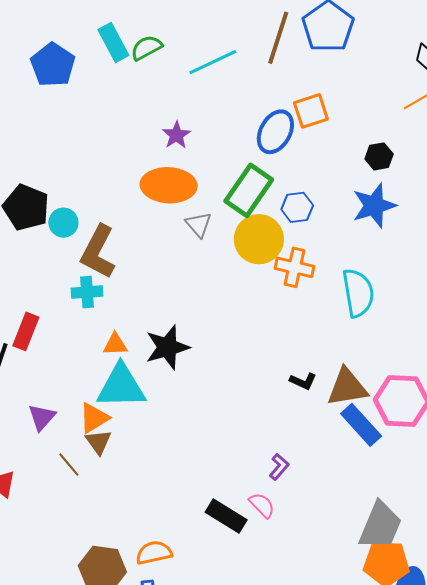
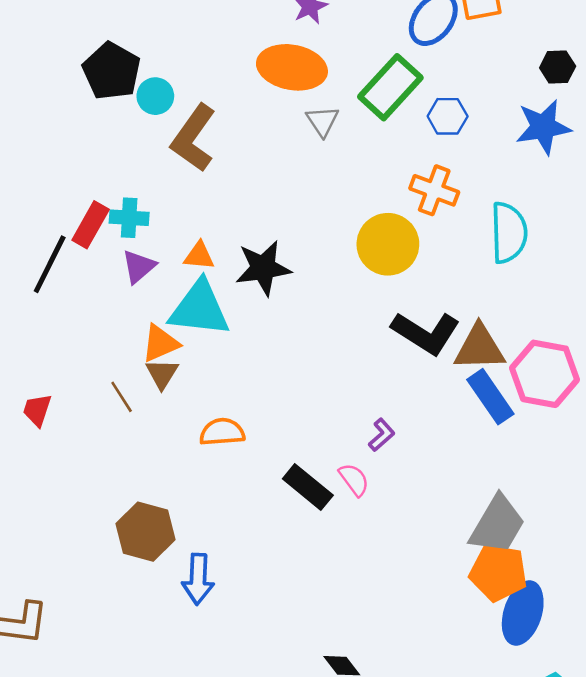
yellow circle: (259, 239) -> (388, 244), moved
cyan cross: (87, 292) -> (129, 218), moved
black L-shape: (303, 381) -> (426, 333), size x2.0
purple triangle: (42, 417) -> (139, 267), moved
orange semicircle: (154, 553) -> (222, 432), moved

